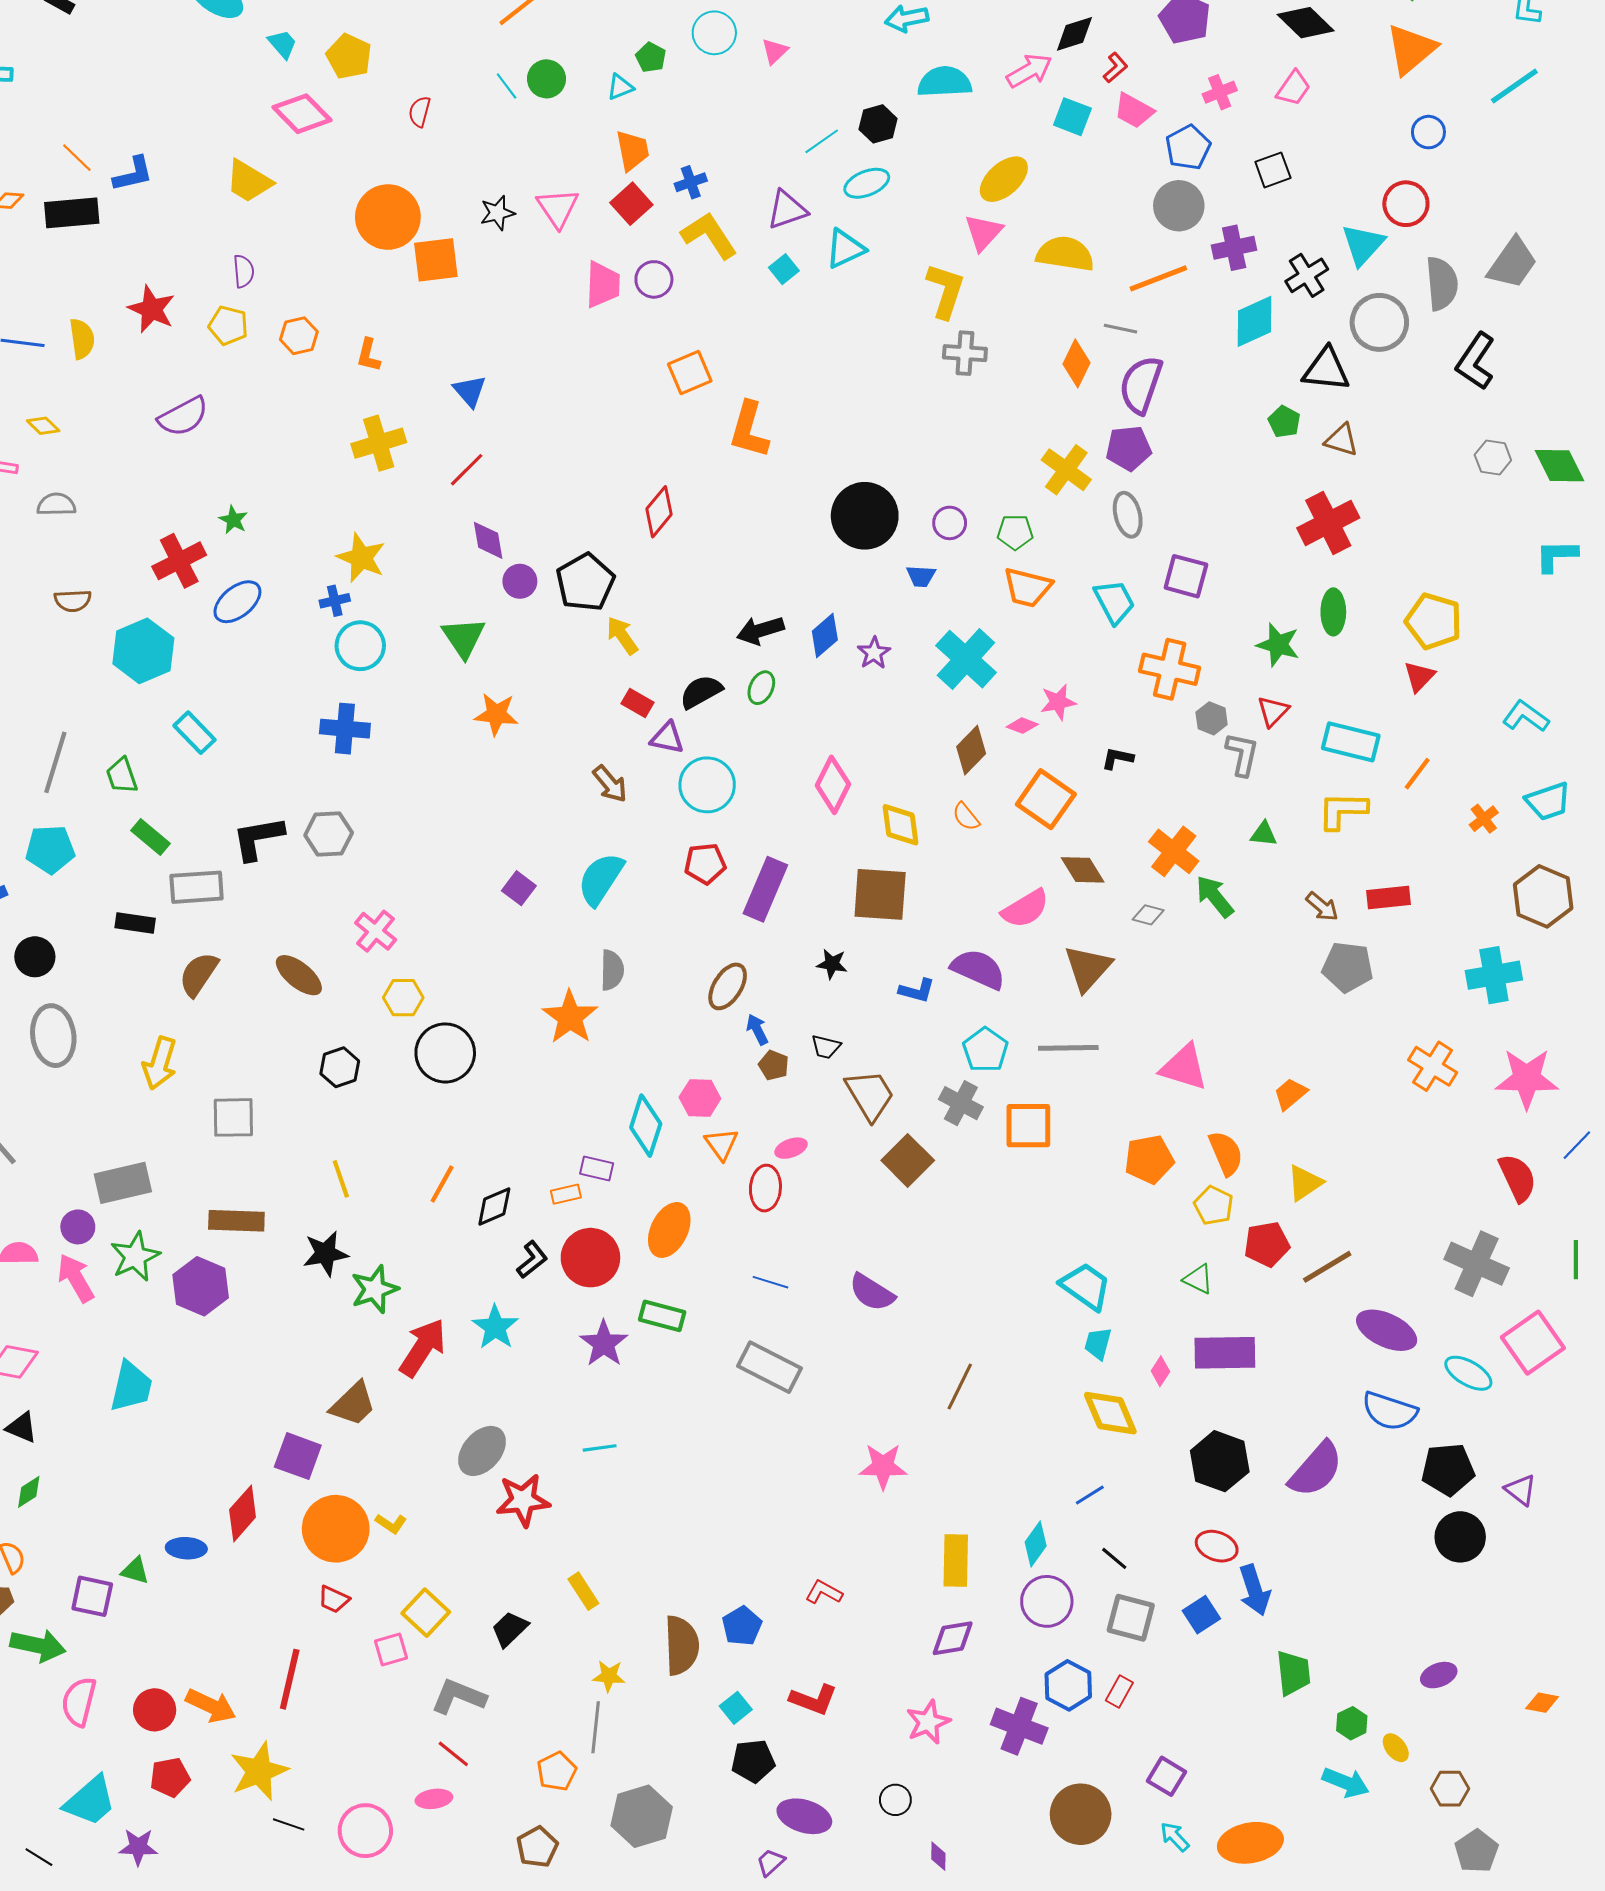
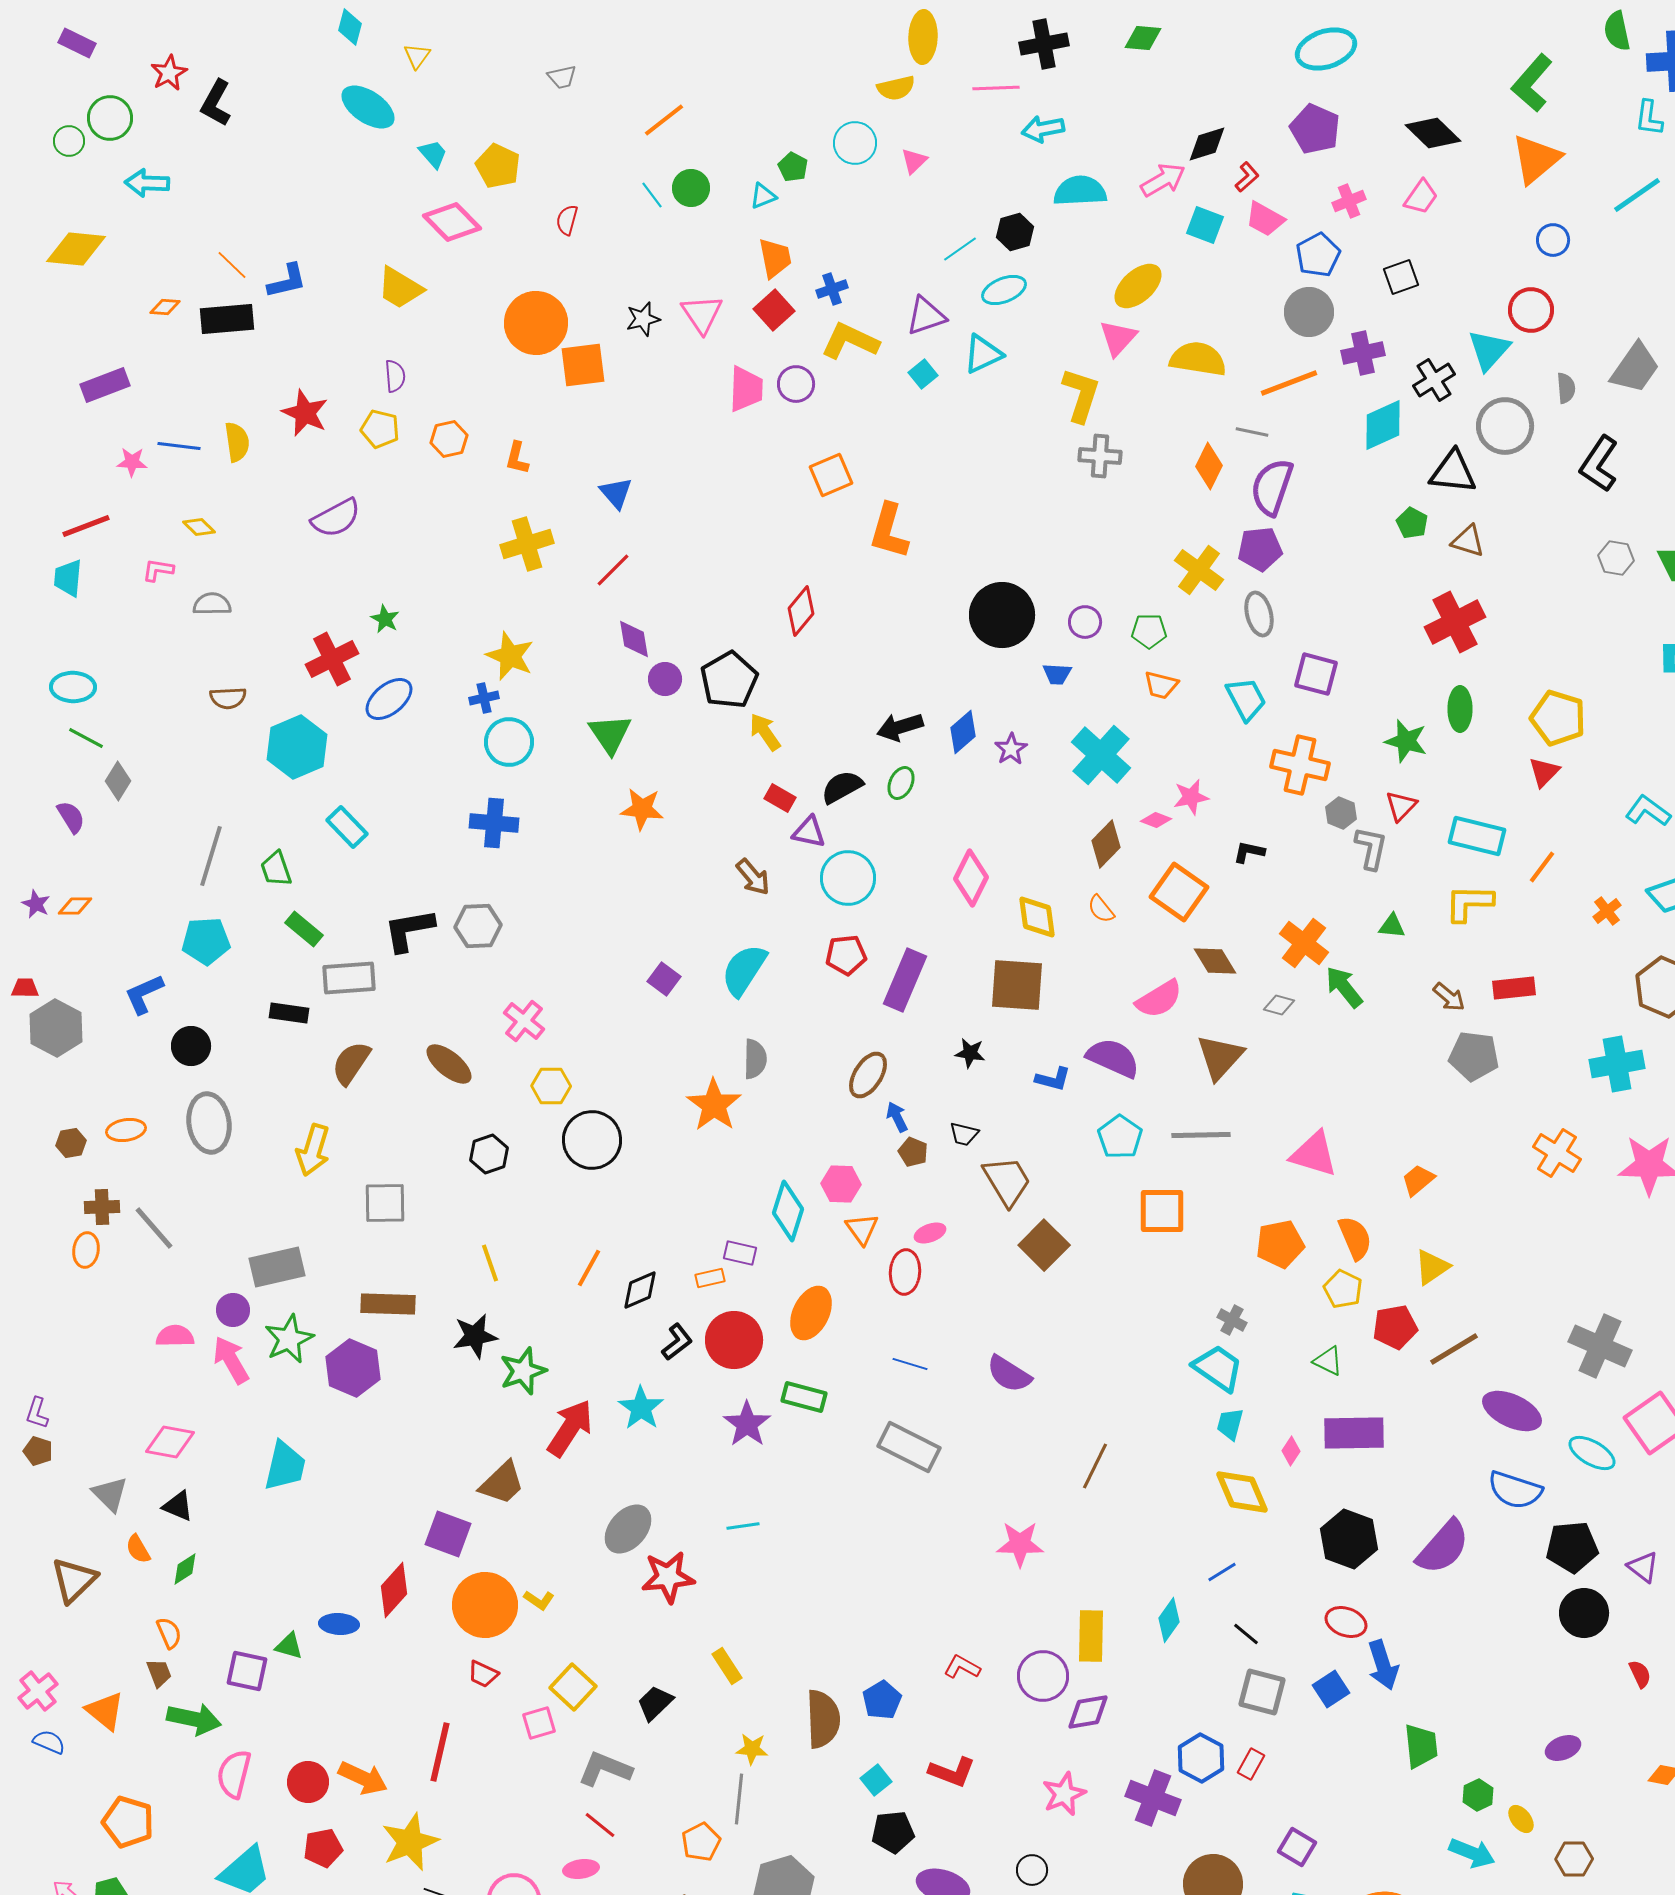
yellow L-shape: (709, 235) -> (850, 341), turned -32
gray semicircle: (1442, 284) -> (1566, 388), size x0.6
orange trapezoid: (1027, 587) -> (1161, 685), size x0.7
gray cross: (961, 1103) -> (1232, 1320), moved, size x0.7
red semicircle: (1517, 1178) -> (1640, 1674), moved, size x0.6
purple circle: (1047, 1601) -> (1043, 1676), moved

